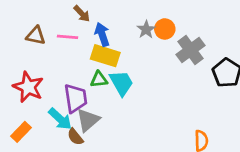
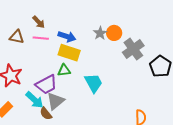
brown arrow: (82, 14) -> (39, 22), moved
blue arrow: (102, 34) -> (67, 36), turned 126
cyan trapezoid: (121, 83) -> (93, 83), moved
purple trapezoid: (76, 98) -> (46, 84), turned 70

